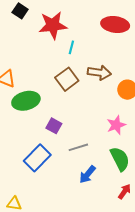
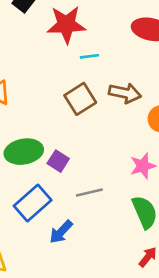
cyan line: (71, 47) -> (89, 56), turned 64
green ellipse: (26, 101) -> (24, 152), moved
blue arrow: (87, 174) -> (61, 232), moved

